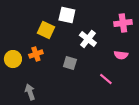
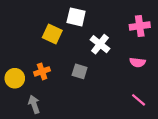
orange cross: (36, 54) -> (42, 71), moved
yellow circle: (13, 59) -> (15, 78), moved
pink line: (106, 79) -> (139, 100), moved

